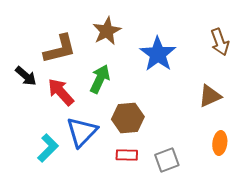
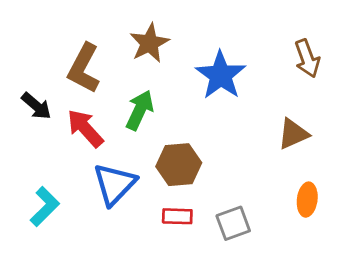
brown L-shape: (60, 49) -> (84, 68), turned 132
cyan L-shape: (48, 148) -> (45, 207), moved

